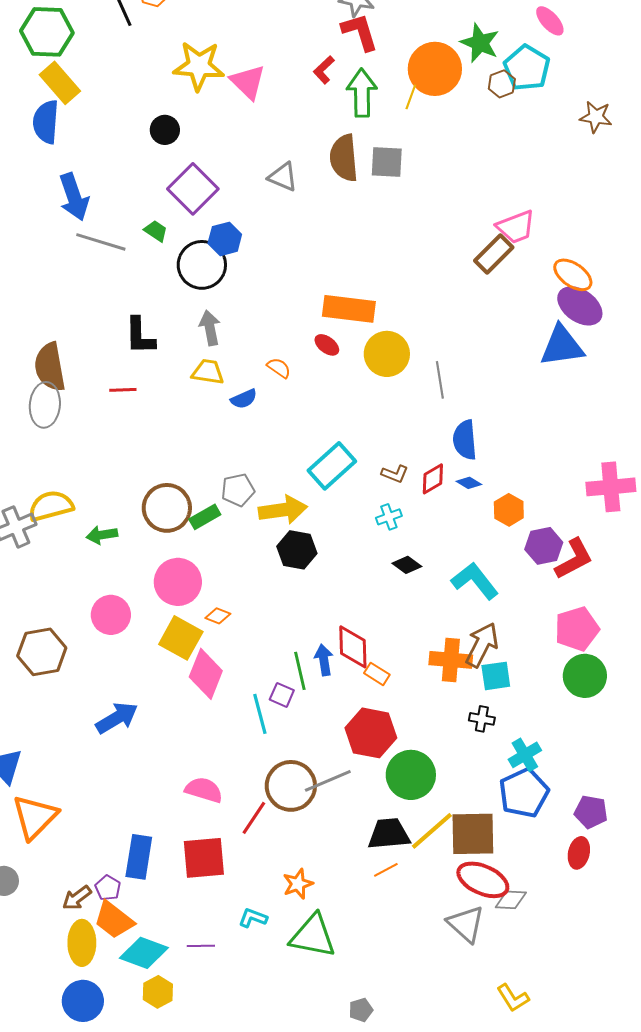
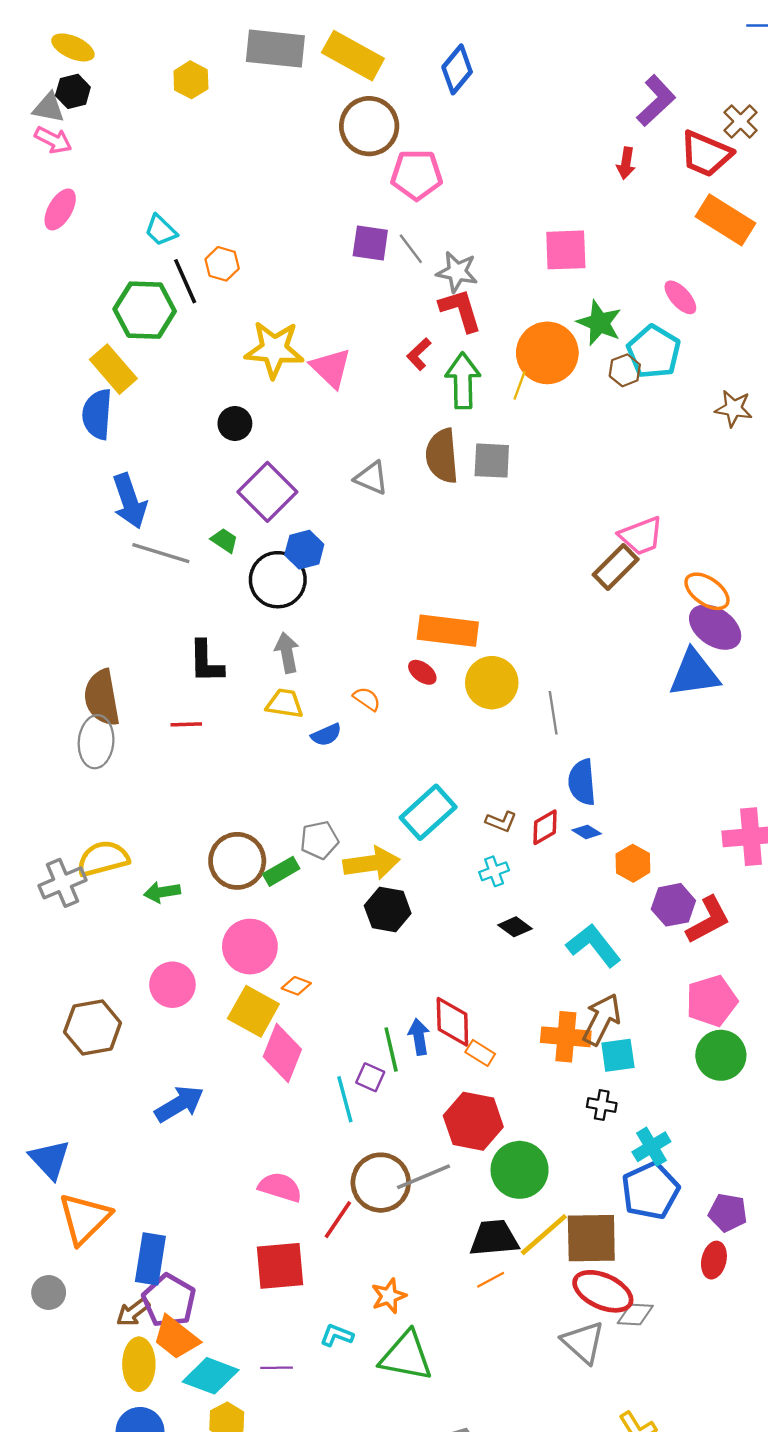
green hexagon: (47, 32) -> (145, 310), moved
blue rectangle: (139, 857) -> (150, 1259), moved
purple pentagon: (108, 888) -> (169, 1301), size x1.8

